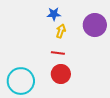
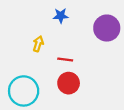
yellow arrow: (61, 31) -> (38, 44), moved

